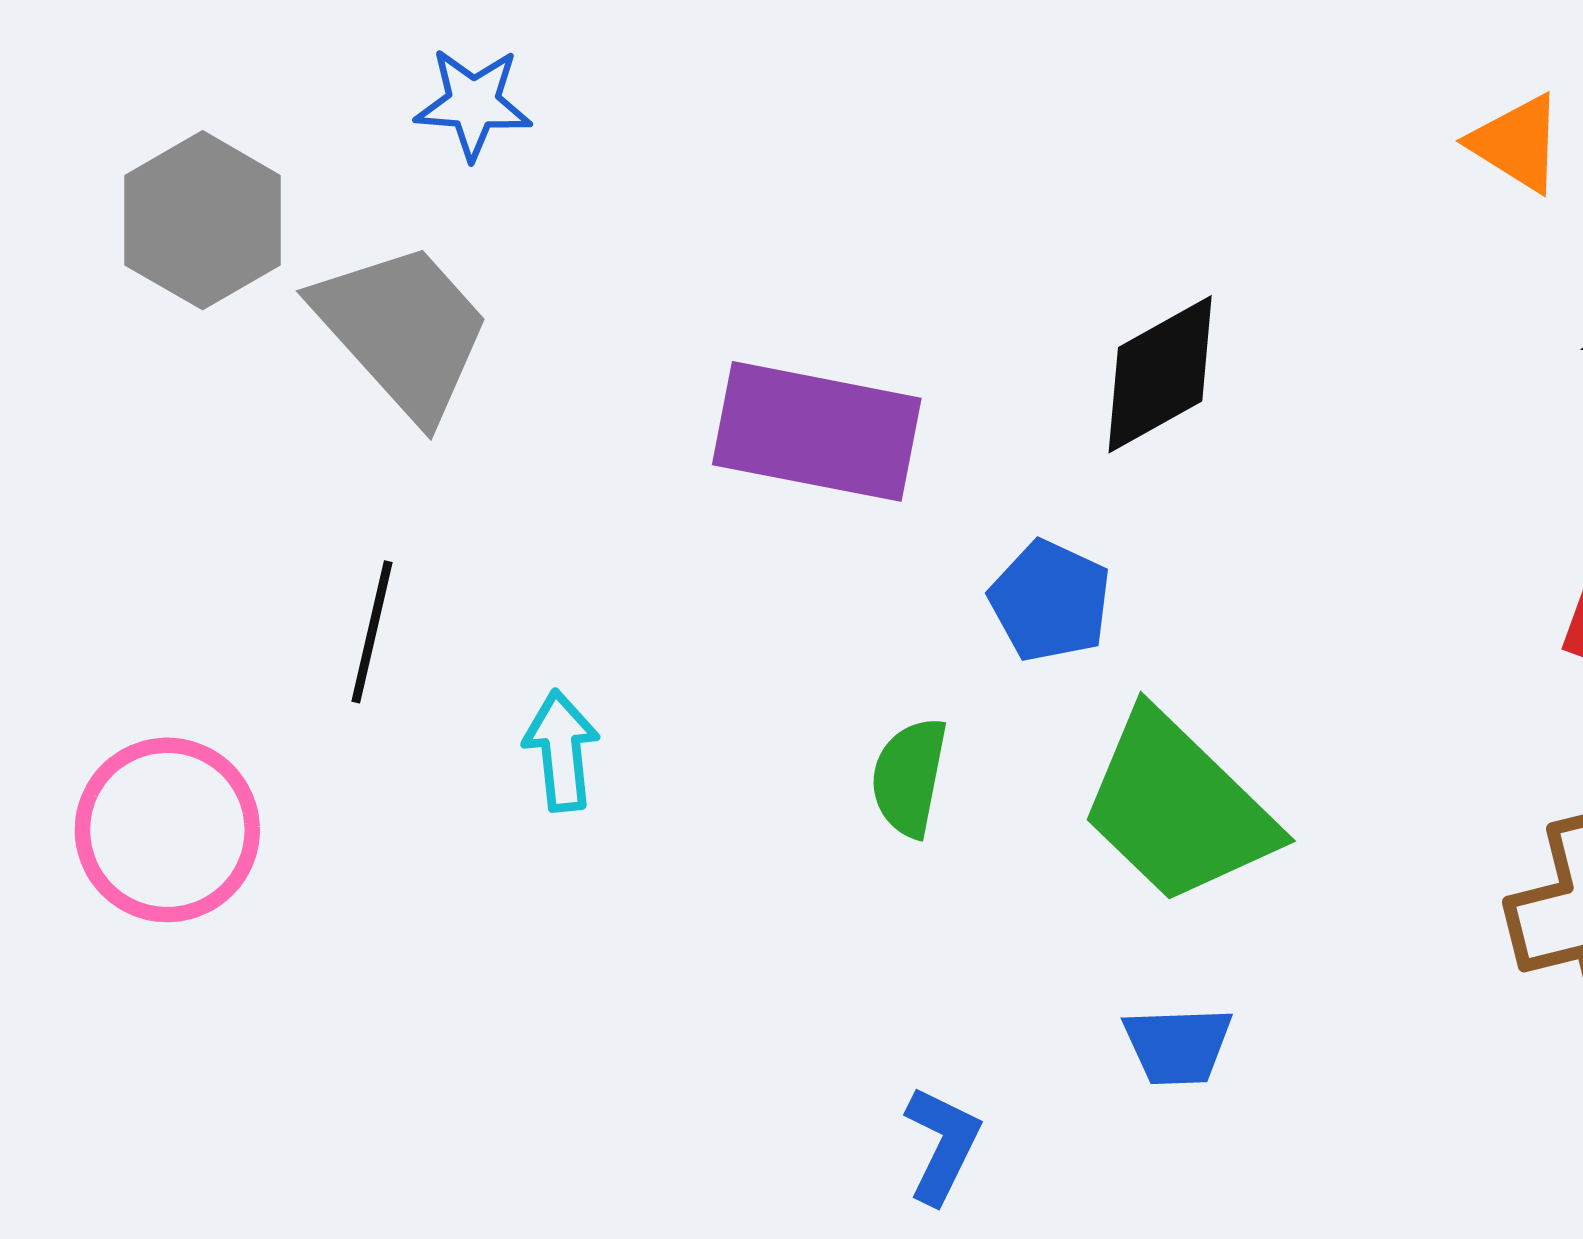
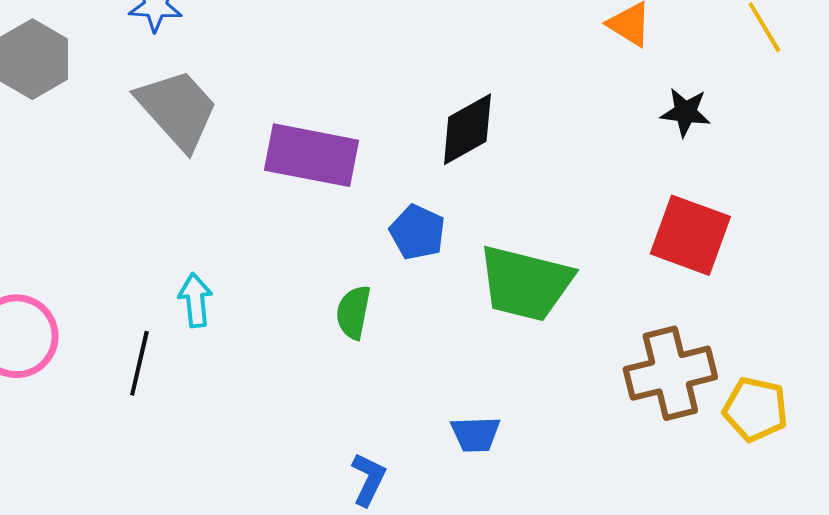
gray trapezoid: (403, 330) -> (177, 109), moved
black line: (372, 632) -> (139, 363), moved
green trapezoid: (1178, 808) -> (525, 283), moved, turned -30

